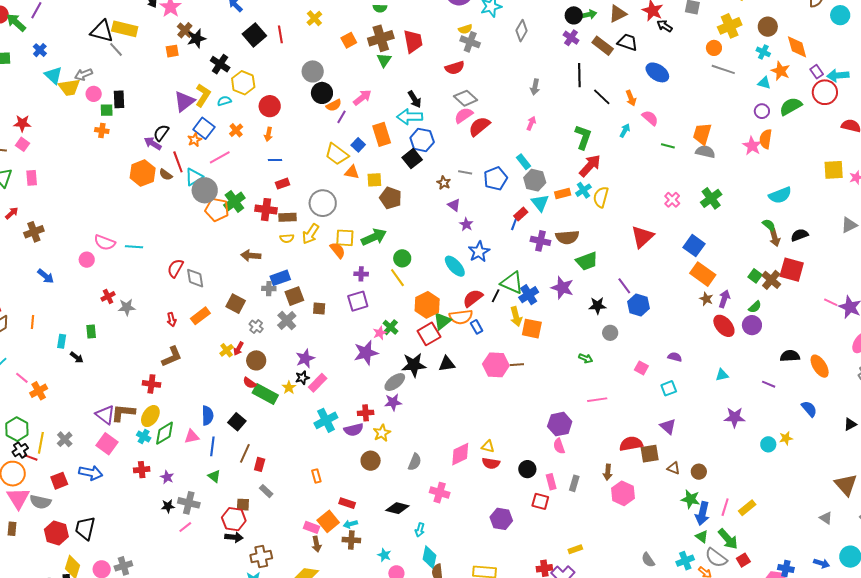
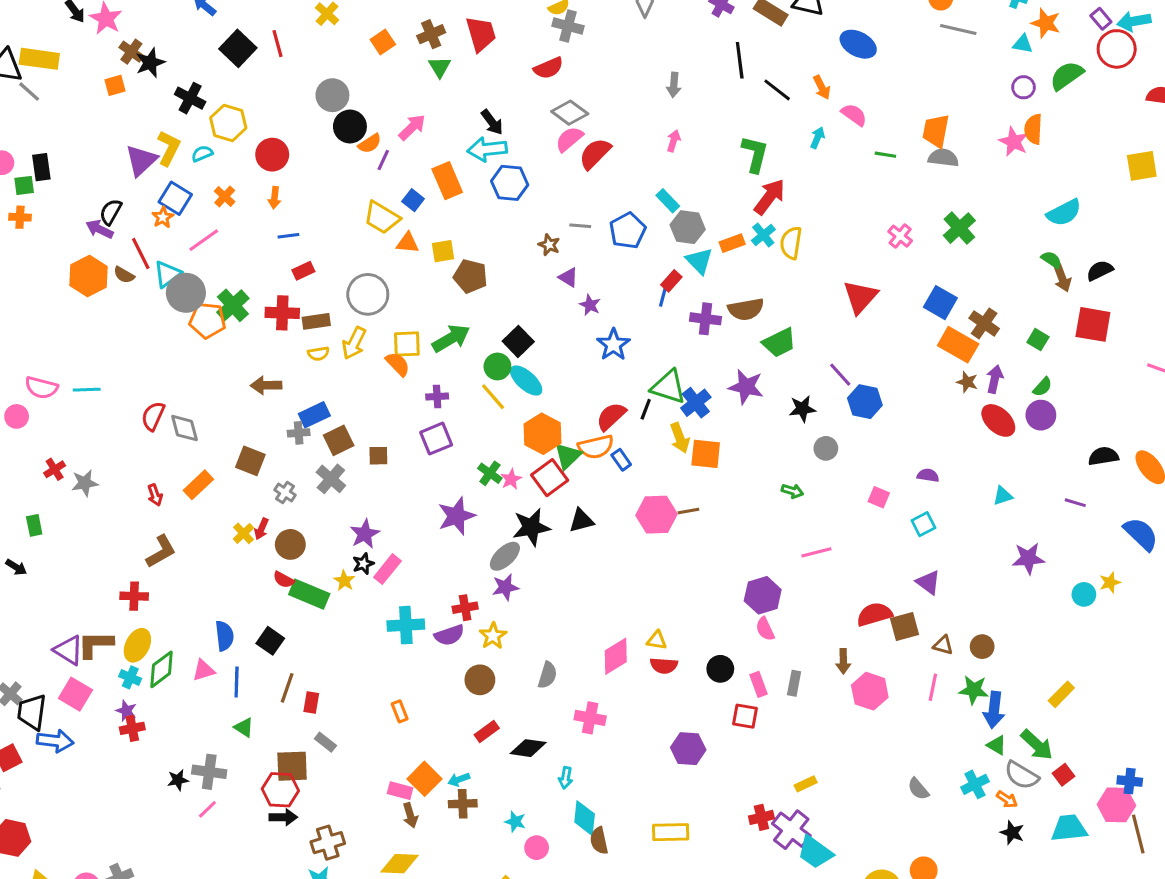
brown cross: (381, 38) -> (431, 34), size x0.7
black square: (412, 159) -> (518, 341), moved
cyan ellipse: (455, 266) -> (526, 380), moved
brown cross: (771, 280) -> (984, 323), moved
pink star: (380, 333) -> (511, 479), moved
blue semicircle: (809, 409) -> (1141, 534), size x1.4
cyan cross: (326, 420) -> (406, 625), turned 30
purple star: (167, 477) -> (126, 711), moved
red rectangle: (347, 503) -> (487, 732), moved, turned -49
brown square: (243, 505) -> (292, 766), size x1.6
pink line: (725, 507) -> (933, 687), moved
black trapezoid: (85, 528) -> (32, 712), moved

